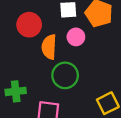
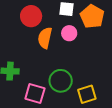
green circle: (65, 75) -> (61, 81), moved

